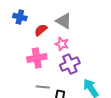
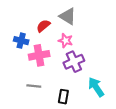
blue cross: (20, 17) -> (21, 41), moved
gray line: (43, 87) -> (34, 86), moved

